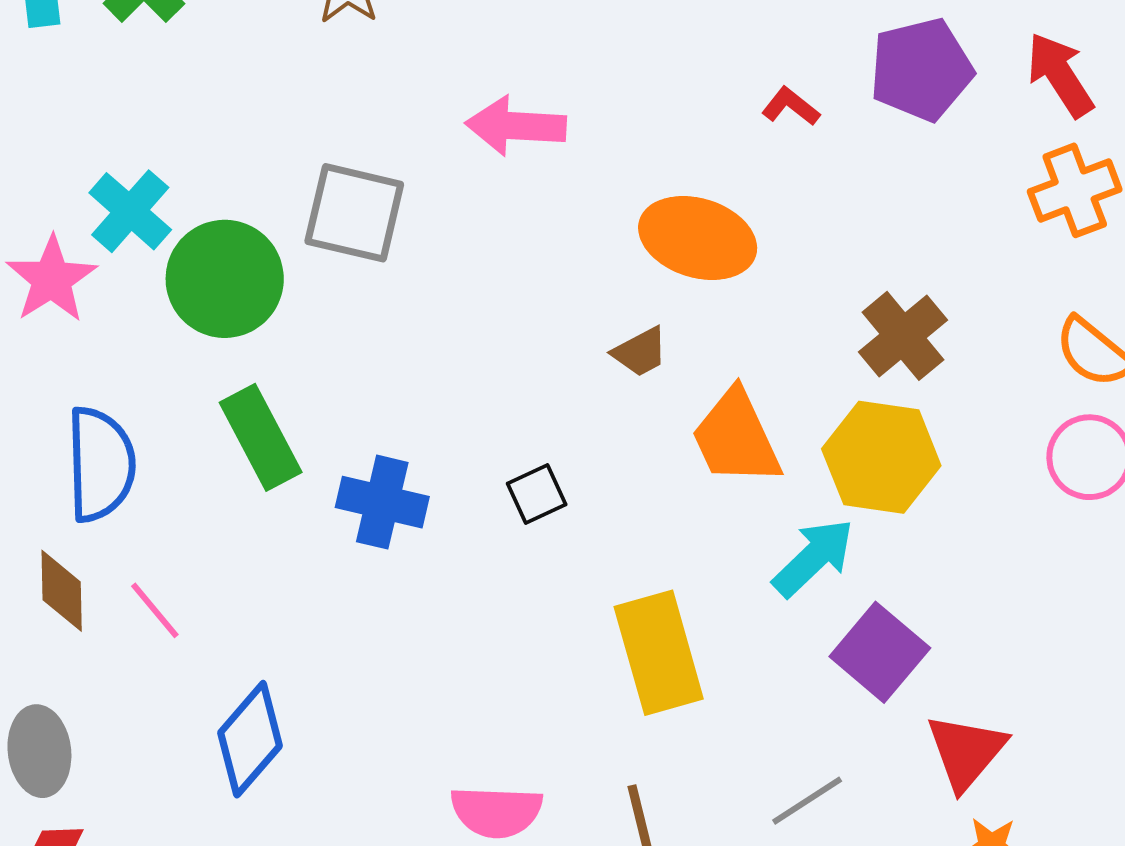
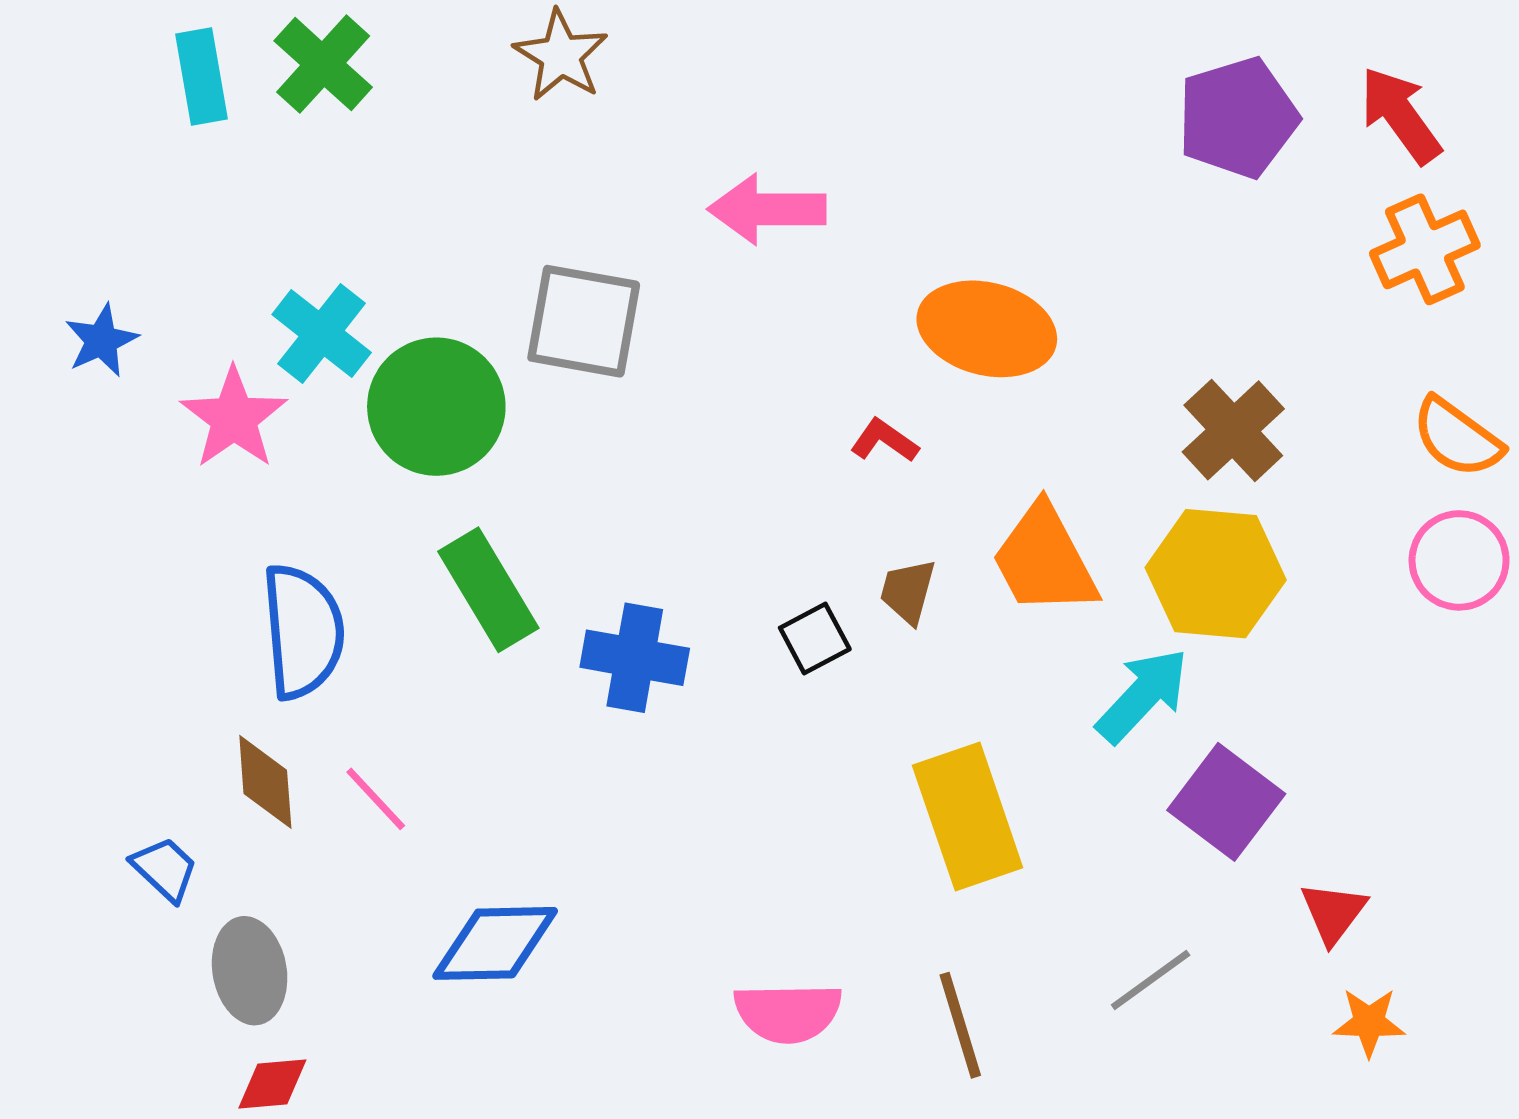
red L-shape: (791, 106) -> (884, 441), moved
brown trapezoid: (640, 352) -> (908, 591), moved, turned 136
blue diamond: (250, 739) -> (495, 943), turned 51
red triangle: (966, 752) -> (1333, 913), size x0.7

